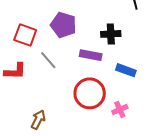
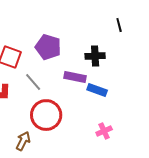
blue rectangle: (126, 70) -> (97, 90), moved
red circle: (90, 93) -> (46, 115), moved

